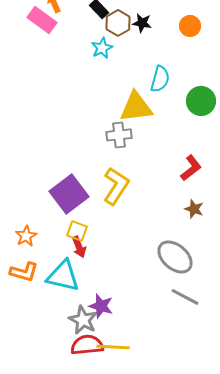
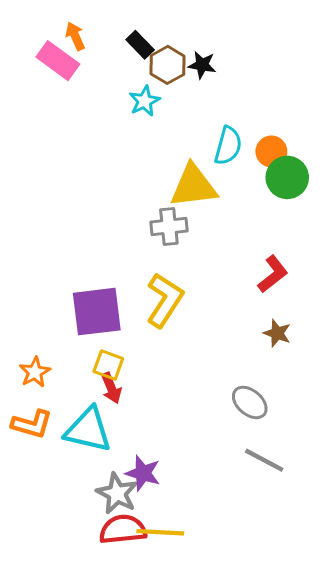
orange circle: (190, 26) -> (271, 151), moved
purple square: (69, 194) -> (97, 312), turned 30
gray ellipse: (175, 257) -> (250, 402), size x0.7

